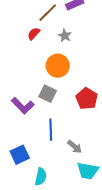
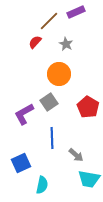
gray square: (48, 94) -> (49, 102), turned 30
purple L-shape: (23, 106) -> (24, 114), turned 105

